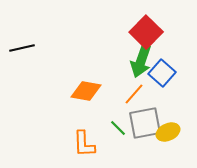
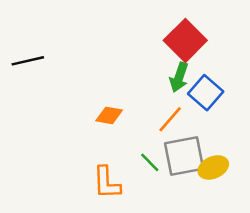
green arrow: (141, 61) -> (179, 77), size x0.7
orange diamond: (86, 91) -> (109, 115), size x0.7

